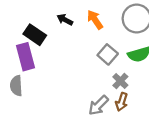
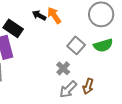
orange arrow: (95, 20) -> (54, 15), moved
gray cross: (120, 81) -> (63, 68), moved

